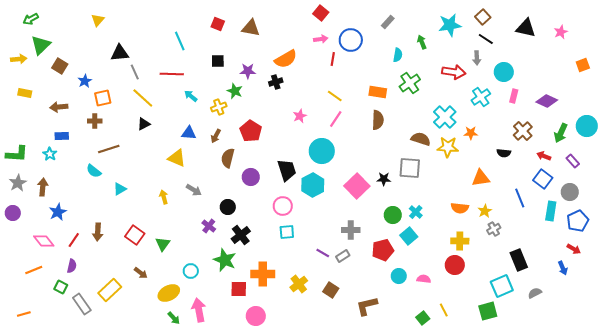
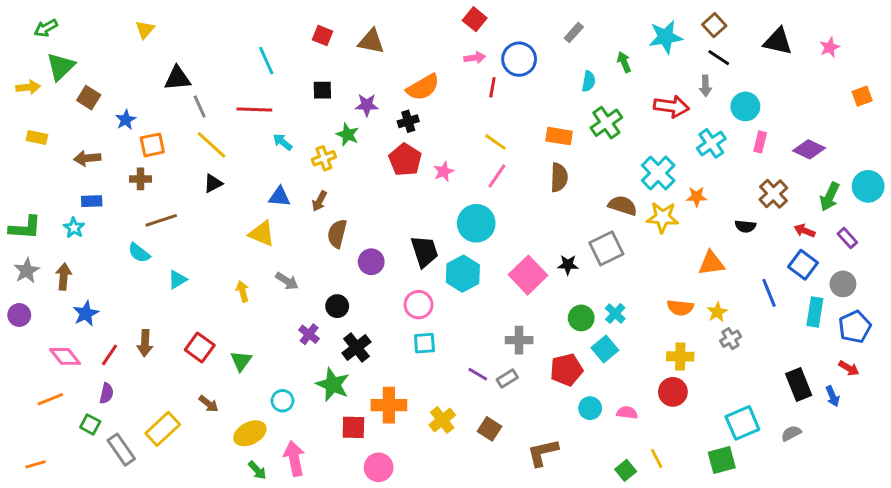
red pentagon: (251, 131) -> (405, 160), moved
gray square: (410, 168) -> (606, 248), turned -30
black rectangle: (519, 260) -> (799, 384), moved

